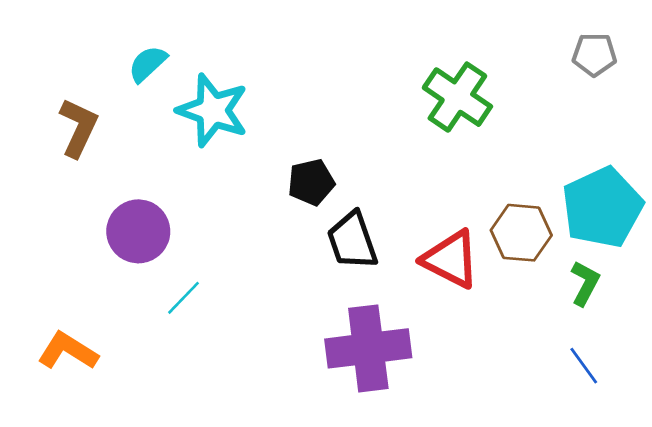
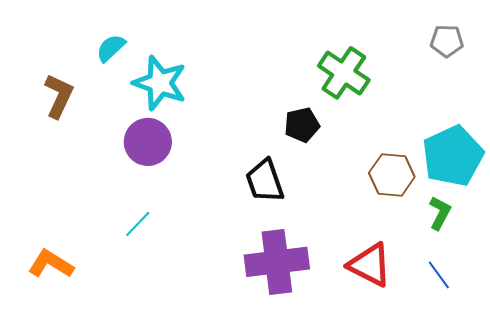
black pentagon: (311, 182) -> (302, 125), moved
purple circle: (138, 231) -> (148, 142), moved
red triangle: (451, 259) -> (370, 265), moved

